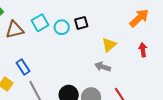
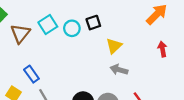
brown triangle: (15, 30) -> (20, 34), turned -36
yellow triangle: (109, 45) -> (114, 46), moved

